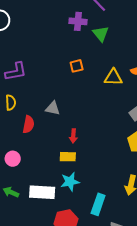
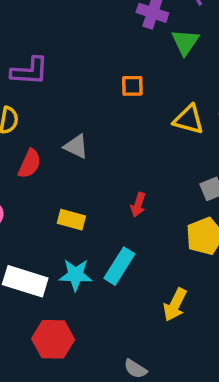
red arrow: (73, 136) -> (138, 205), moved
yellow rectangle: (68, 157) -> (71, 220), moved
cyan rectangle: (98, 204) -> (119, 266), moved

